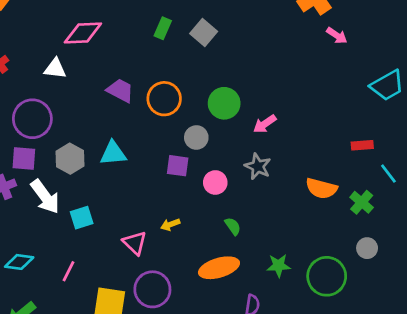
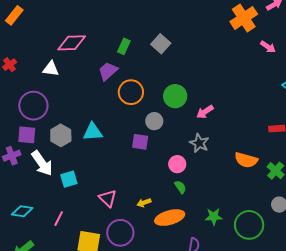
green rectangle: (163, 28) -> (124, 46), moved
pink arrow: (337, 36) -> (268, 47), moved
purple trapezoid: (120, 90) -> (108, 71), moved, turned -70
pink circle: (215, 182) -> (177, 164), moved
yellow arrow: (170, 225) -> (144, 203), moved

